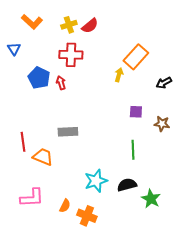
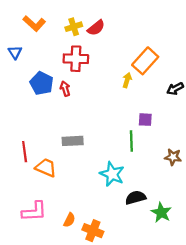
brown star: (162, 124) -> (173, 157), moved
green line: (133, 150) -> (131, 141), moved
cyan star: (96, 181) -> (112, 174), moved, turned -30

